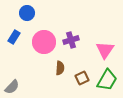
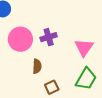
brown square: (82, 78) -> (52, 87), moved

